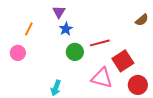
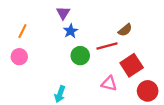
brown semicircle: (142, 20) -> (125, 30), moved
orange line: (29, 29) -> (22, 31), moved
pink triangle: (102, 78) -> (109, 83), size x0.7

